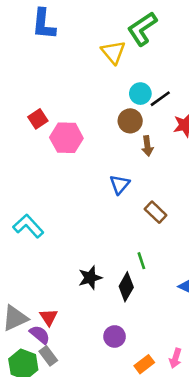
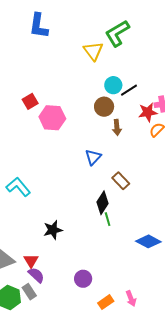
black star: (90, 278) -> (53, 230), moved
black diamond: (126, 287) -> (103, 203), moved
purple semicircle: (40, 335) -> (36, 275), moved
pink arrow: (175, 358) -> (131, 299), turned -42

